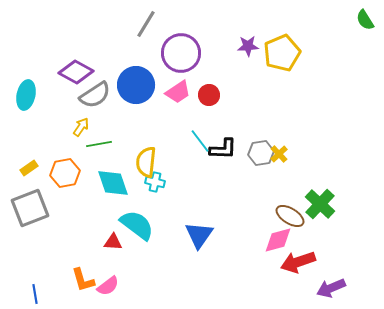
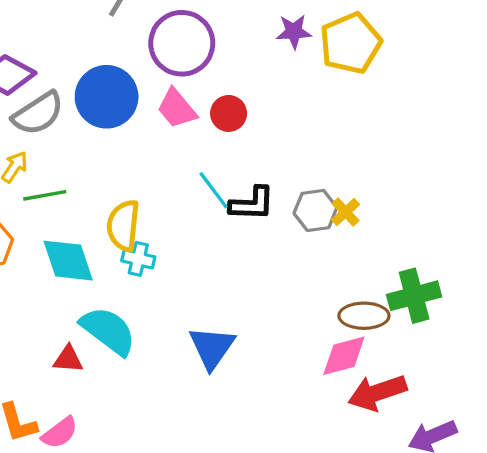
pink trapezoid: (178, 92) -> (177, 108), turned 84
green cross: (320, 204) -> (414, 296), turned 32
brown ellipse: (290, 216) -> (364, 316), turned -32

